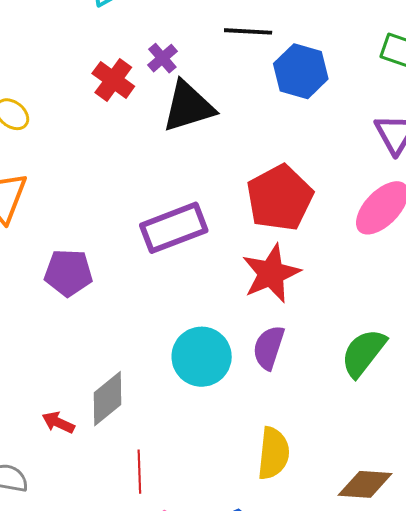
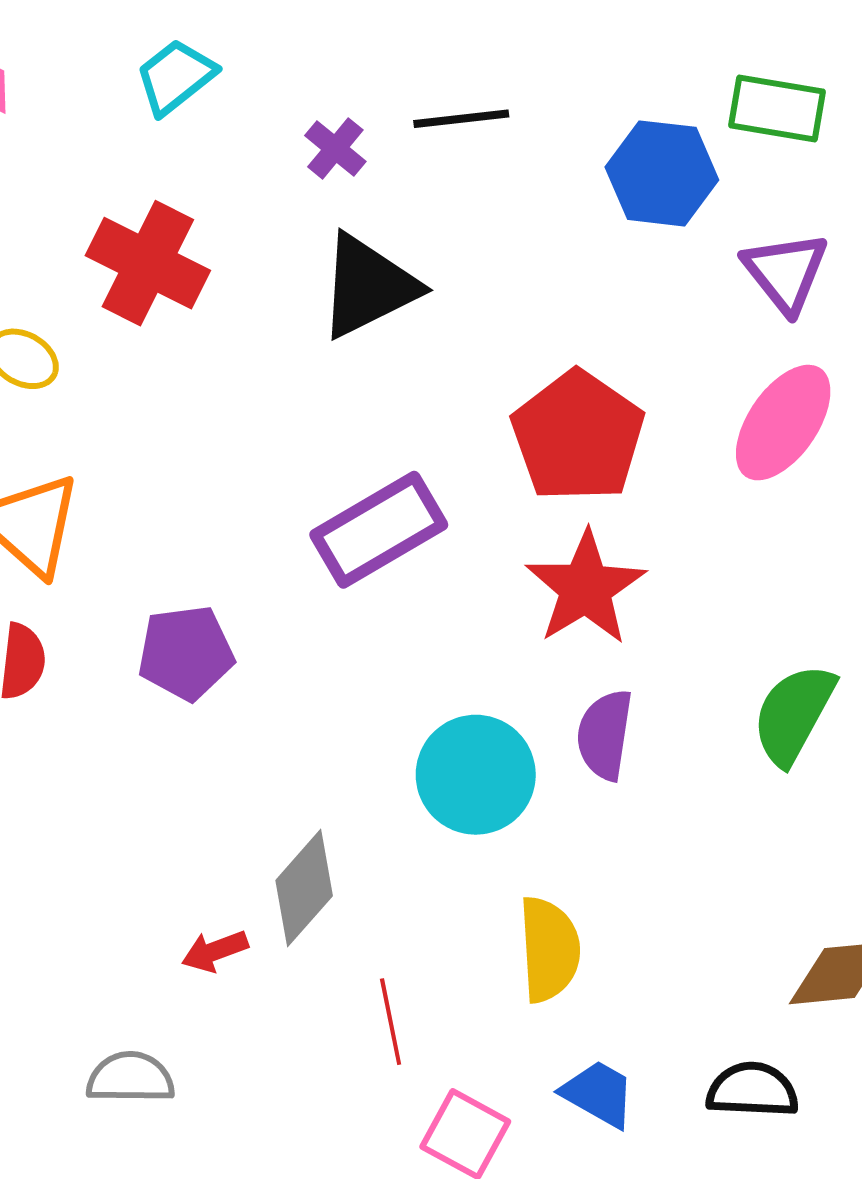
purple cross: (162, 58) -> (335, 148), moved
blue hexagon: (301, 71) -> (662, 173), moved
red cross: (113, 80) -> (148, 263), moved, size x1.4
red arrow: (58, 422) -> (215, 951), turned -36
yellow semicircle: (273, 453) -> (549, 949), moved

